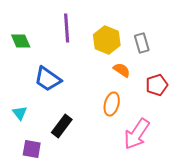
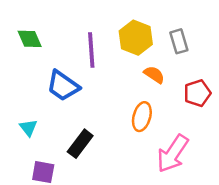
purple line: (67, 28) -> (91, 50), moved

